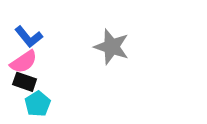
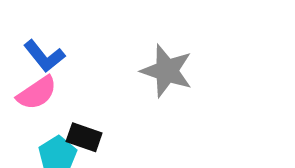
black rectangle: (25, 82) -> (84, 137), moved

